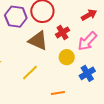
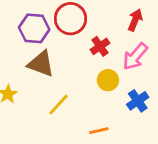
red arrow: (89, 15) -> (135, 20), turned -35
brown triangle: (38, 41) -> (41, 64), moved

